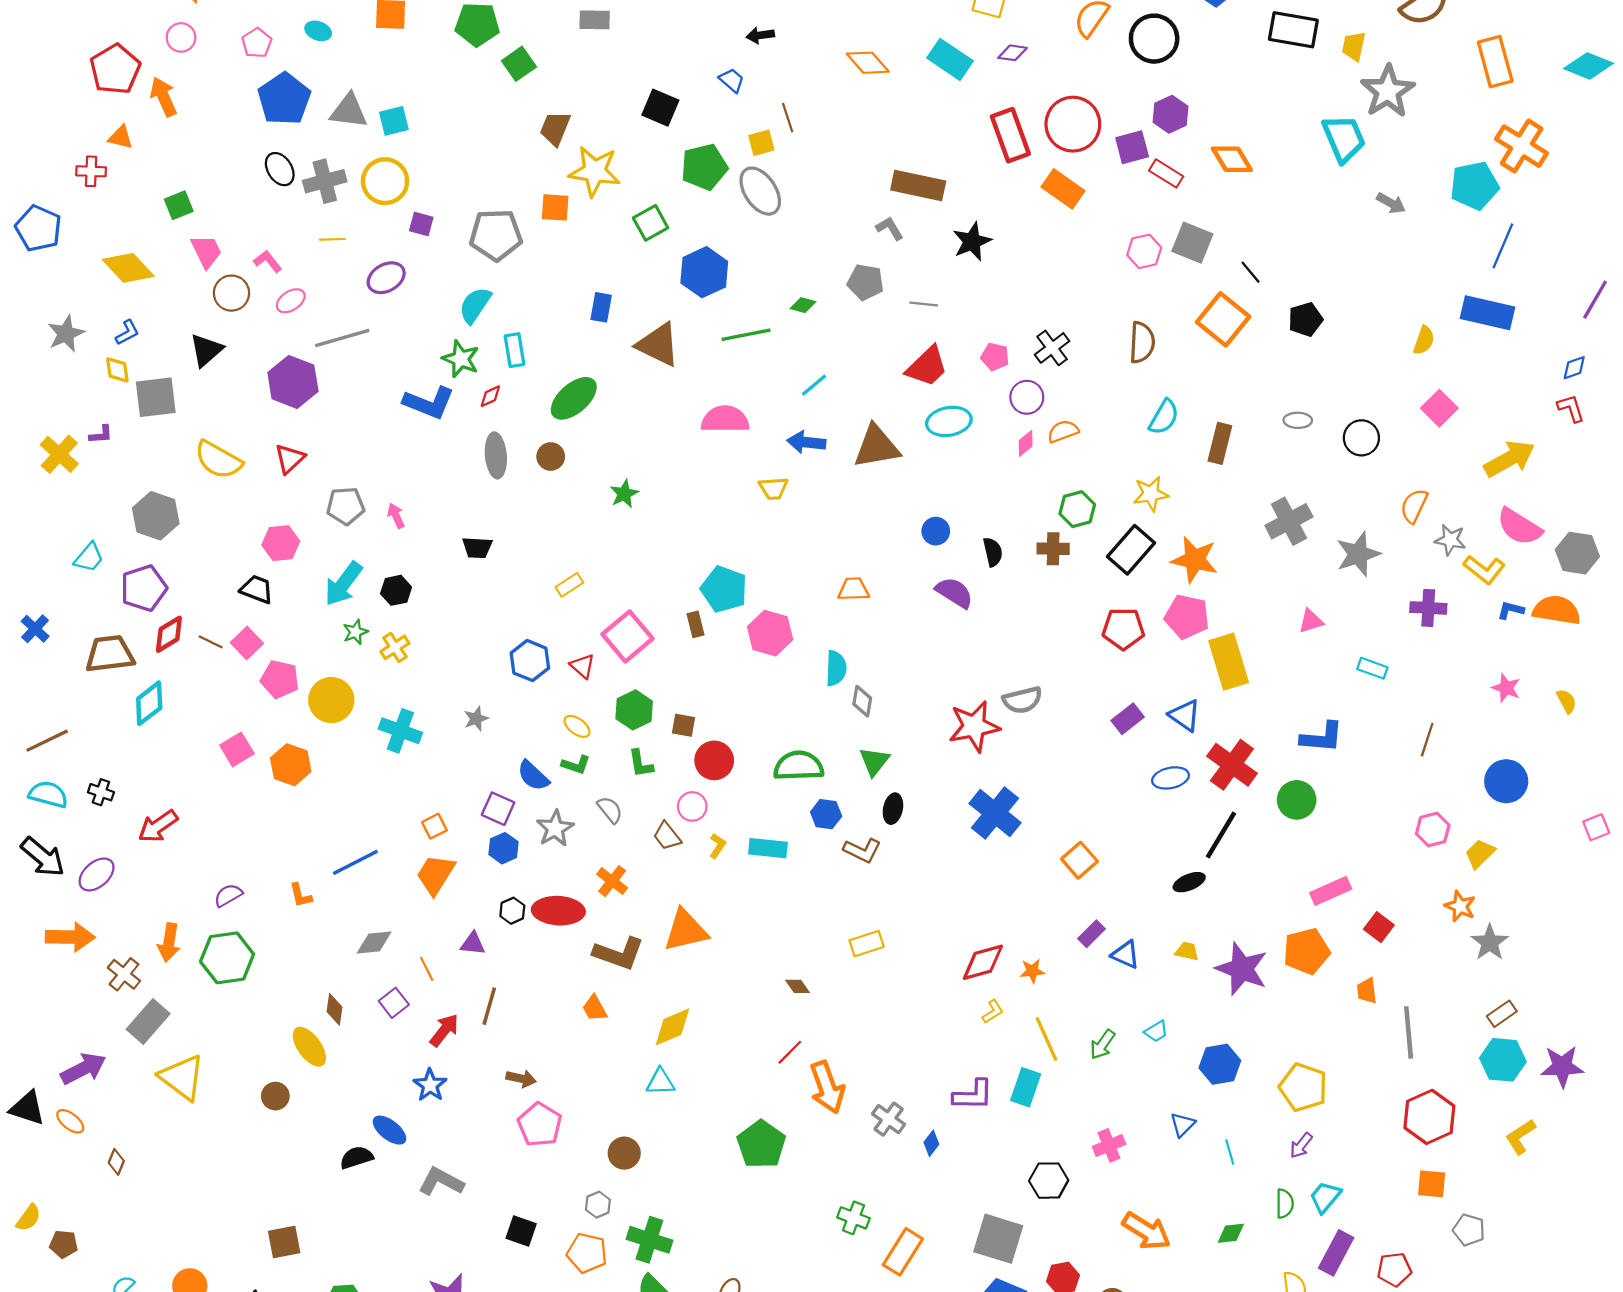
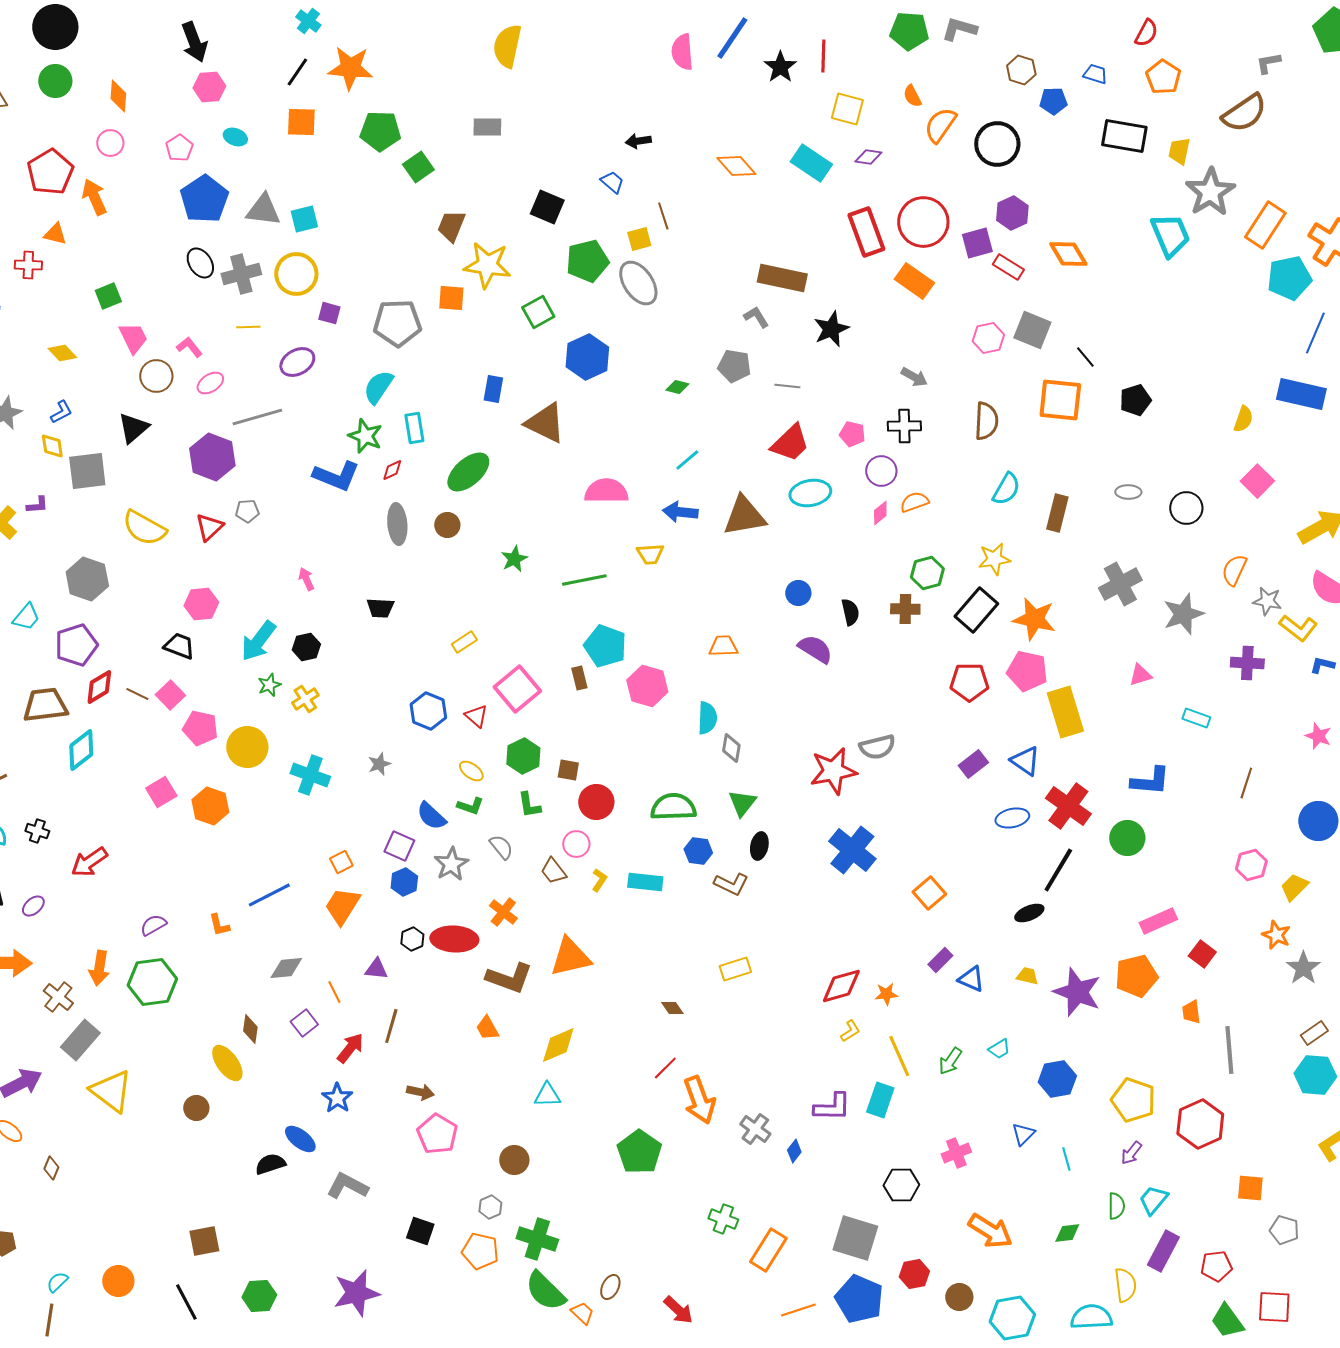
orange rectangle: (1495, 62) -> (1265, 225), moved, turned 48
gray arrow: (1391, 203) -> (914, 377), moved
yellow diamond: (128, 268) -> (62, 353), size x0.6
orange square: (1223, 319) -> (1060, 400), turned -33
green line: (746, 335) -> (584, 580), moved
black cross: (1052, 348) -> (904, 426), turned 36
gray pentagon: (346, 506) -> (247, 511), moved, size x0.7
purple ellipse: (97, 874) -> (33, 906), size x0.7
red hexagon: (1429, 1117) -> (1200, 1124), moved

